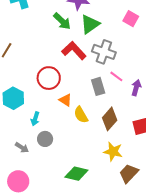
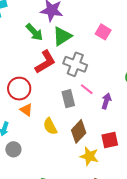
red L-shape: (74, 51) -> (45, 62), turned 100
orange triangle: (65, 100) -> (26, 110), moved
yellow star: (113, 152) -> (89, 156), moved

